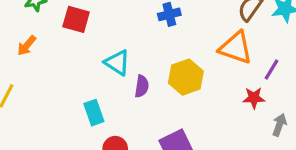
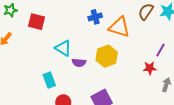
orange triangle: (236, 48) -> (119, 27), moved
purple semicircle: (142, 86) -> (79, 63), turned 88

